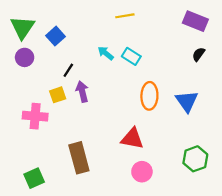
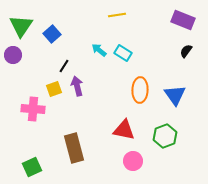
purple circle: (25, 57) -> (13, 55), moved
green hexagon: (195, 159) -> (165, 136), moved

